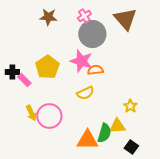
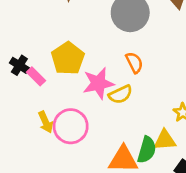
pink star: (81, 61) -> (98, 83), moved, turned -30
orange semicircle: (95, 70) -> (134, 63), turned 70
black cross: (12, 72) -> (19, 65), turned 32

